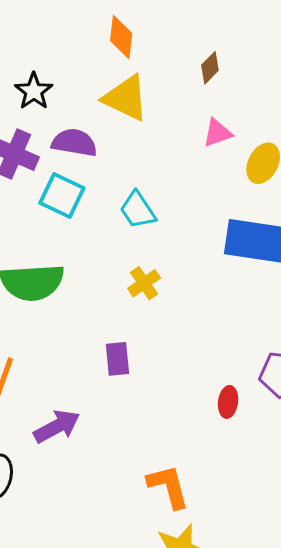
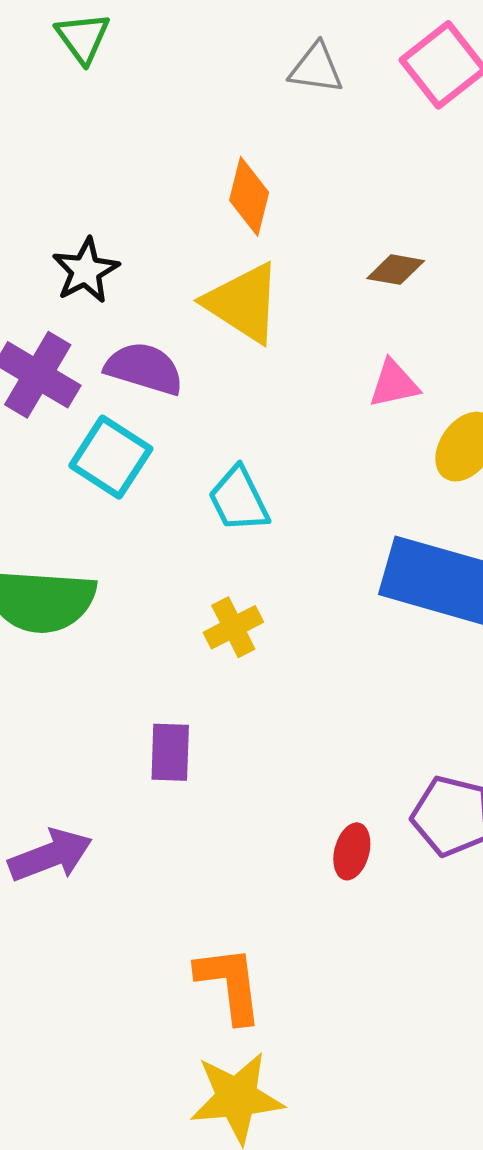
brown diamond: (210, 68) -> (396, 270), turned 48

